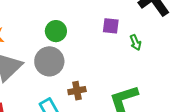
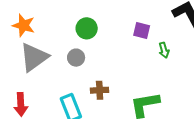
gray circle: (49, 61) -> (76, 58), size x0.6

